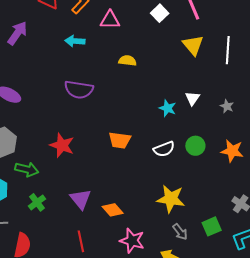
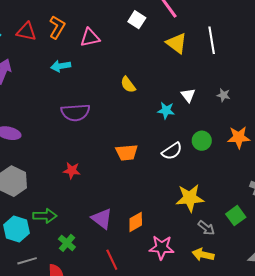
yellow semicircle: (127, 61) -> (128, 85), moved, turned -120
red star: (62, 145) -> (72, 171), size x0.7
green arrow: (27, 169) -> (45, 216), moved
green cross: (37, 202) -> (67, 243), moved
orange diamond: (113, 210) -> (136, 222), turned -65

